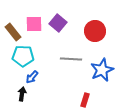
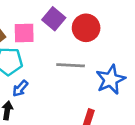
pink square: (34, 24) -> (24, 33), moved
red circle: (95, 31) -> (86, 28), moved

